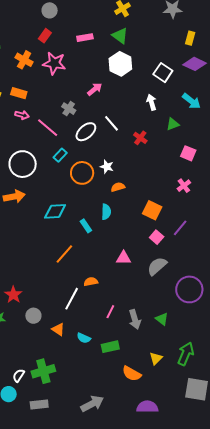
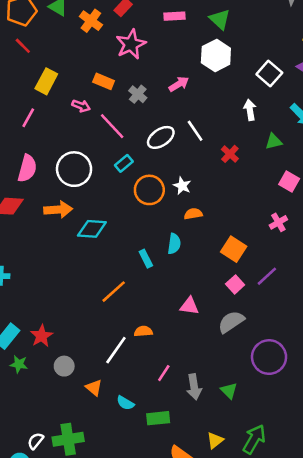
orange cross: (24, 60) -> (91, 21), moved
pink star: (54, 63) -> (131, 44), turned 30
orange rectangle: (19, 93) -> (104, 81), moved
gray cross: (69, 109) -> (138, 94), moved
cyan diamond: (55, 211) -> (92, 229), moved

